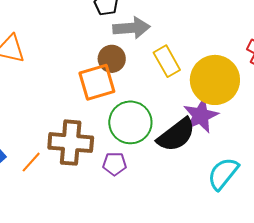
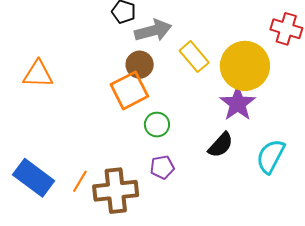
green circle: (130, 122) -> (157, 125), moved, size x0.6
black semicircle: (176, 135) -> (221, 145), moved, size x0.7
brown cross: (71, 143) -> (116, 191), moved

